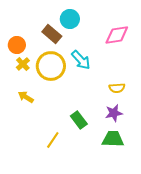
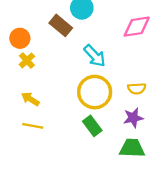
yellow circle: (51, 66) -> (95, 92), moved
yellow line: (53, 140) -> (33, 126), moved, turned 66

